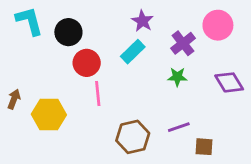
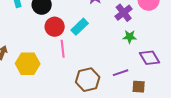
cyan rectangle: (133, 52) -> (80, 27), moved
green star: (177, 77) -> (130, 37), moved
purple diamond: (229, 82) -> (150, 58), moved

